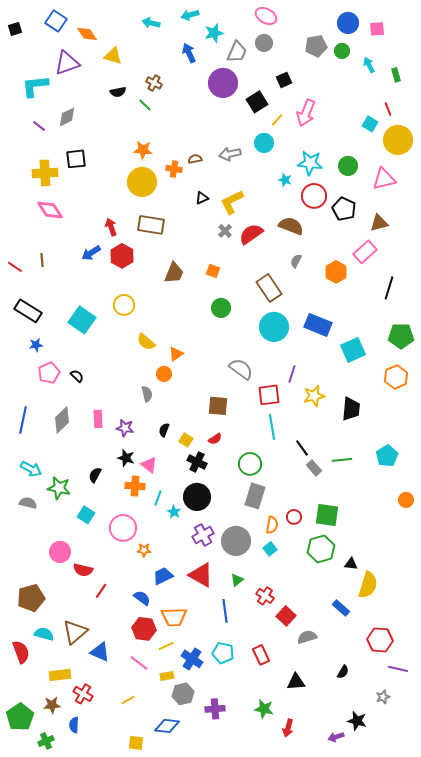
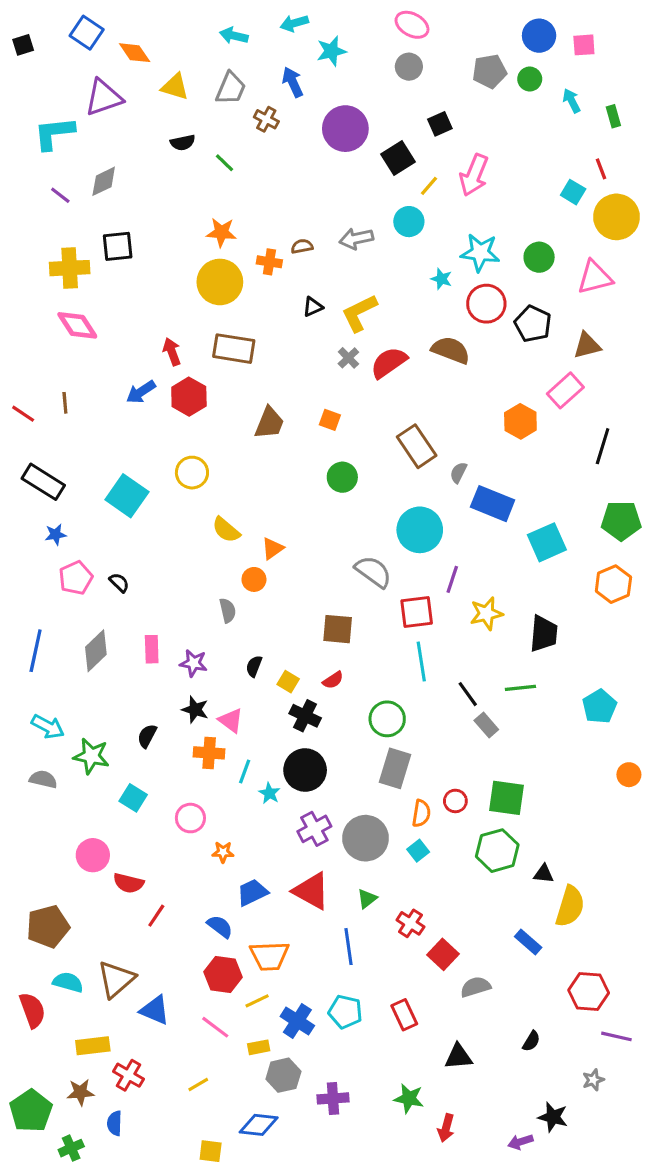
gray trapezoid: (237, 52) -> (231, 88), moved
brown cross: (154, 83) -> (266, 119), moved
gray semicircle: (296, 261) -> (458, 473), moved
cyan circle: (274, 327) -> (420, 530), moved
green line: (342, 460) -> (520, 688), moved
pink circle: (123, 528) -> (190, 818), size x0.7

